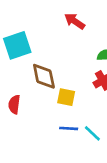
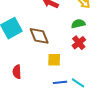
brown diamond: (44, 76) -> (39, 36), moved

